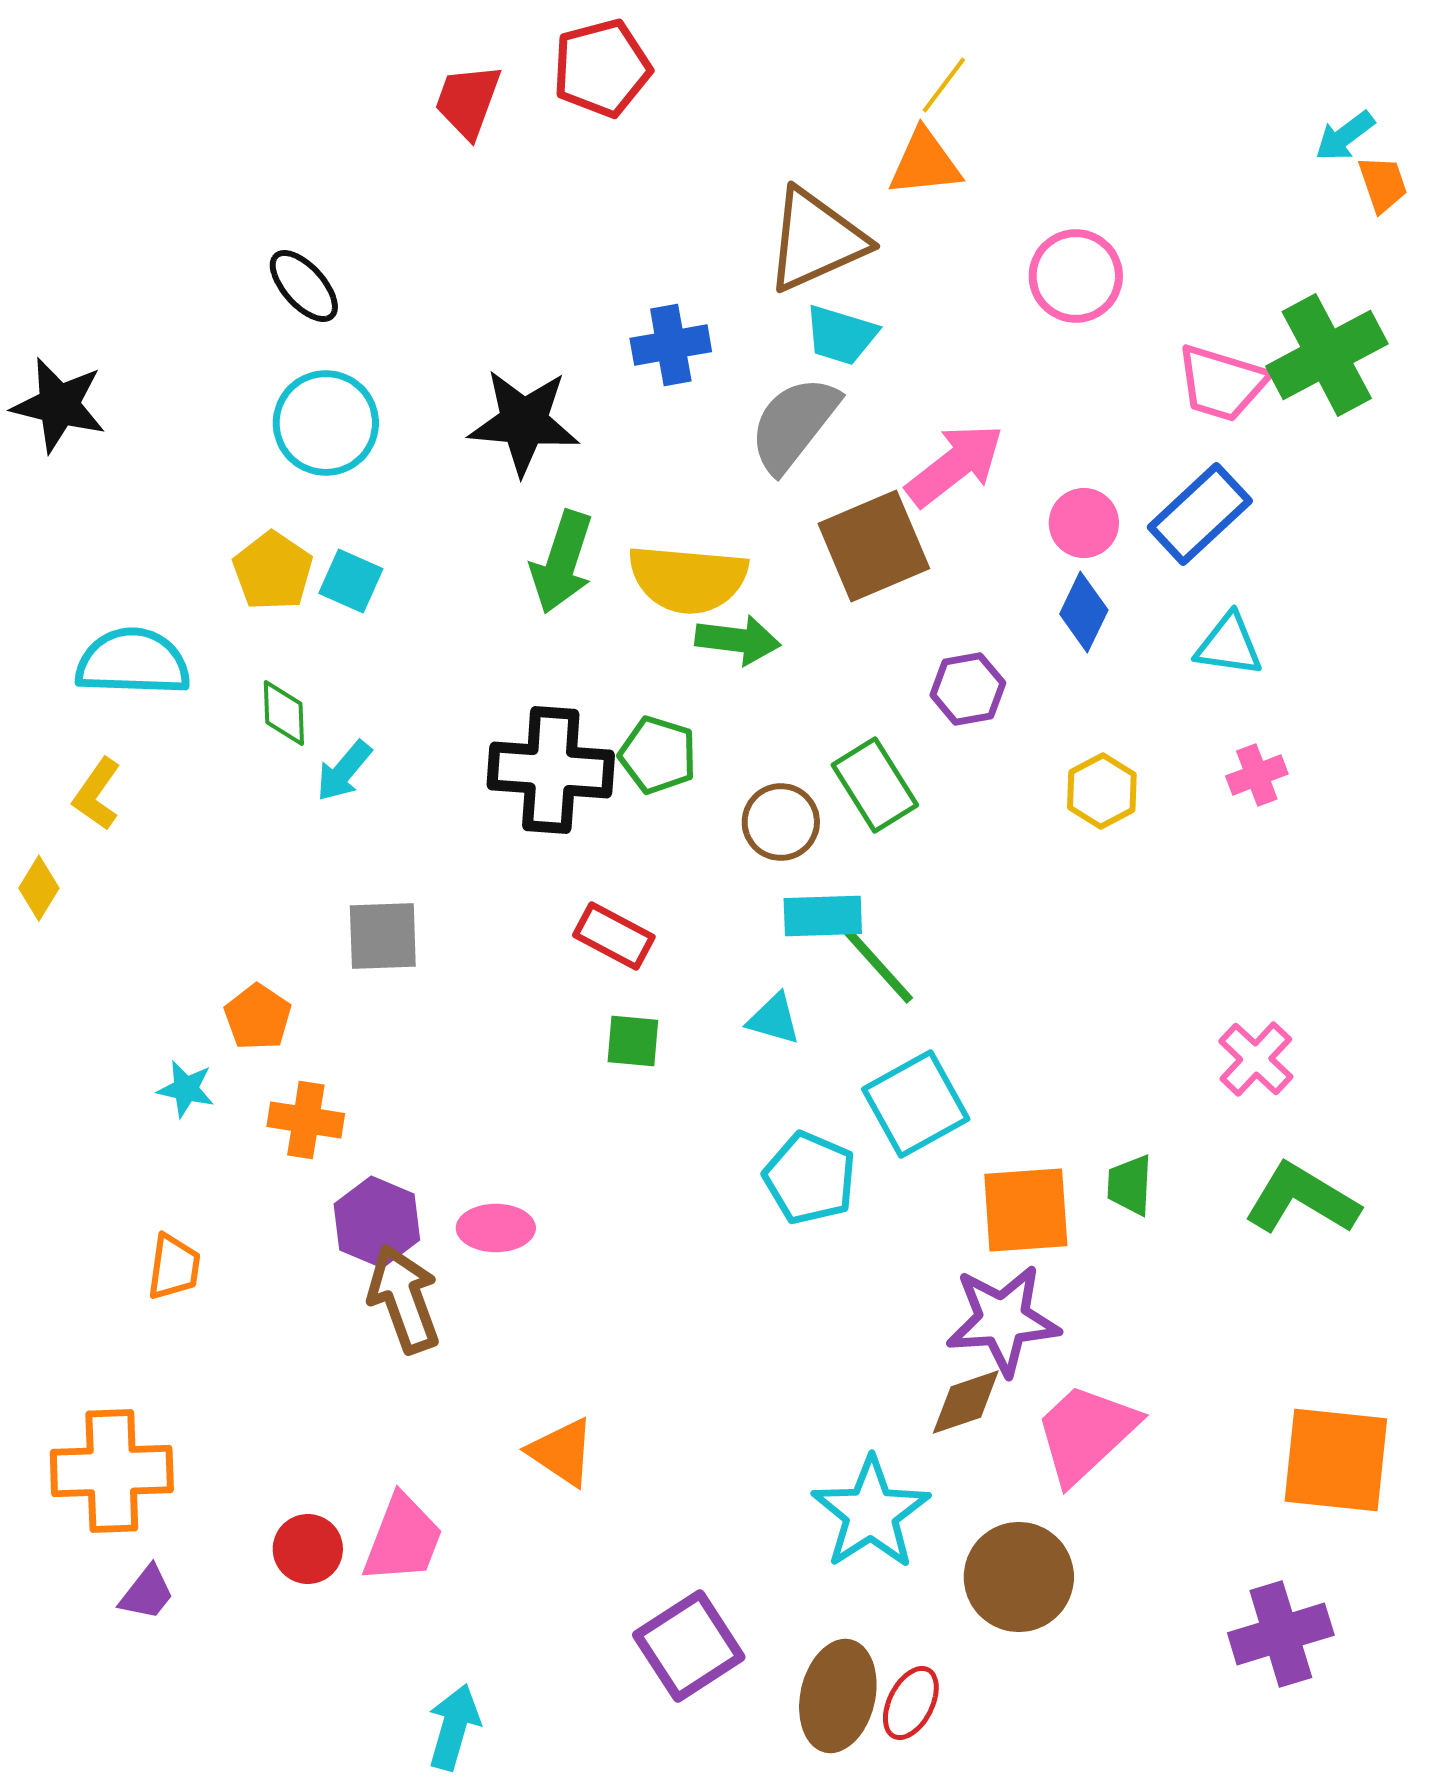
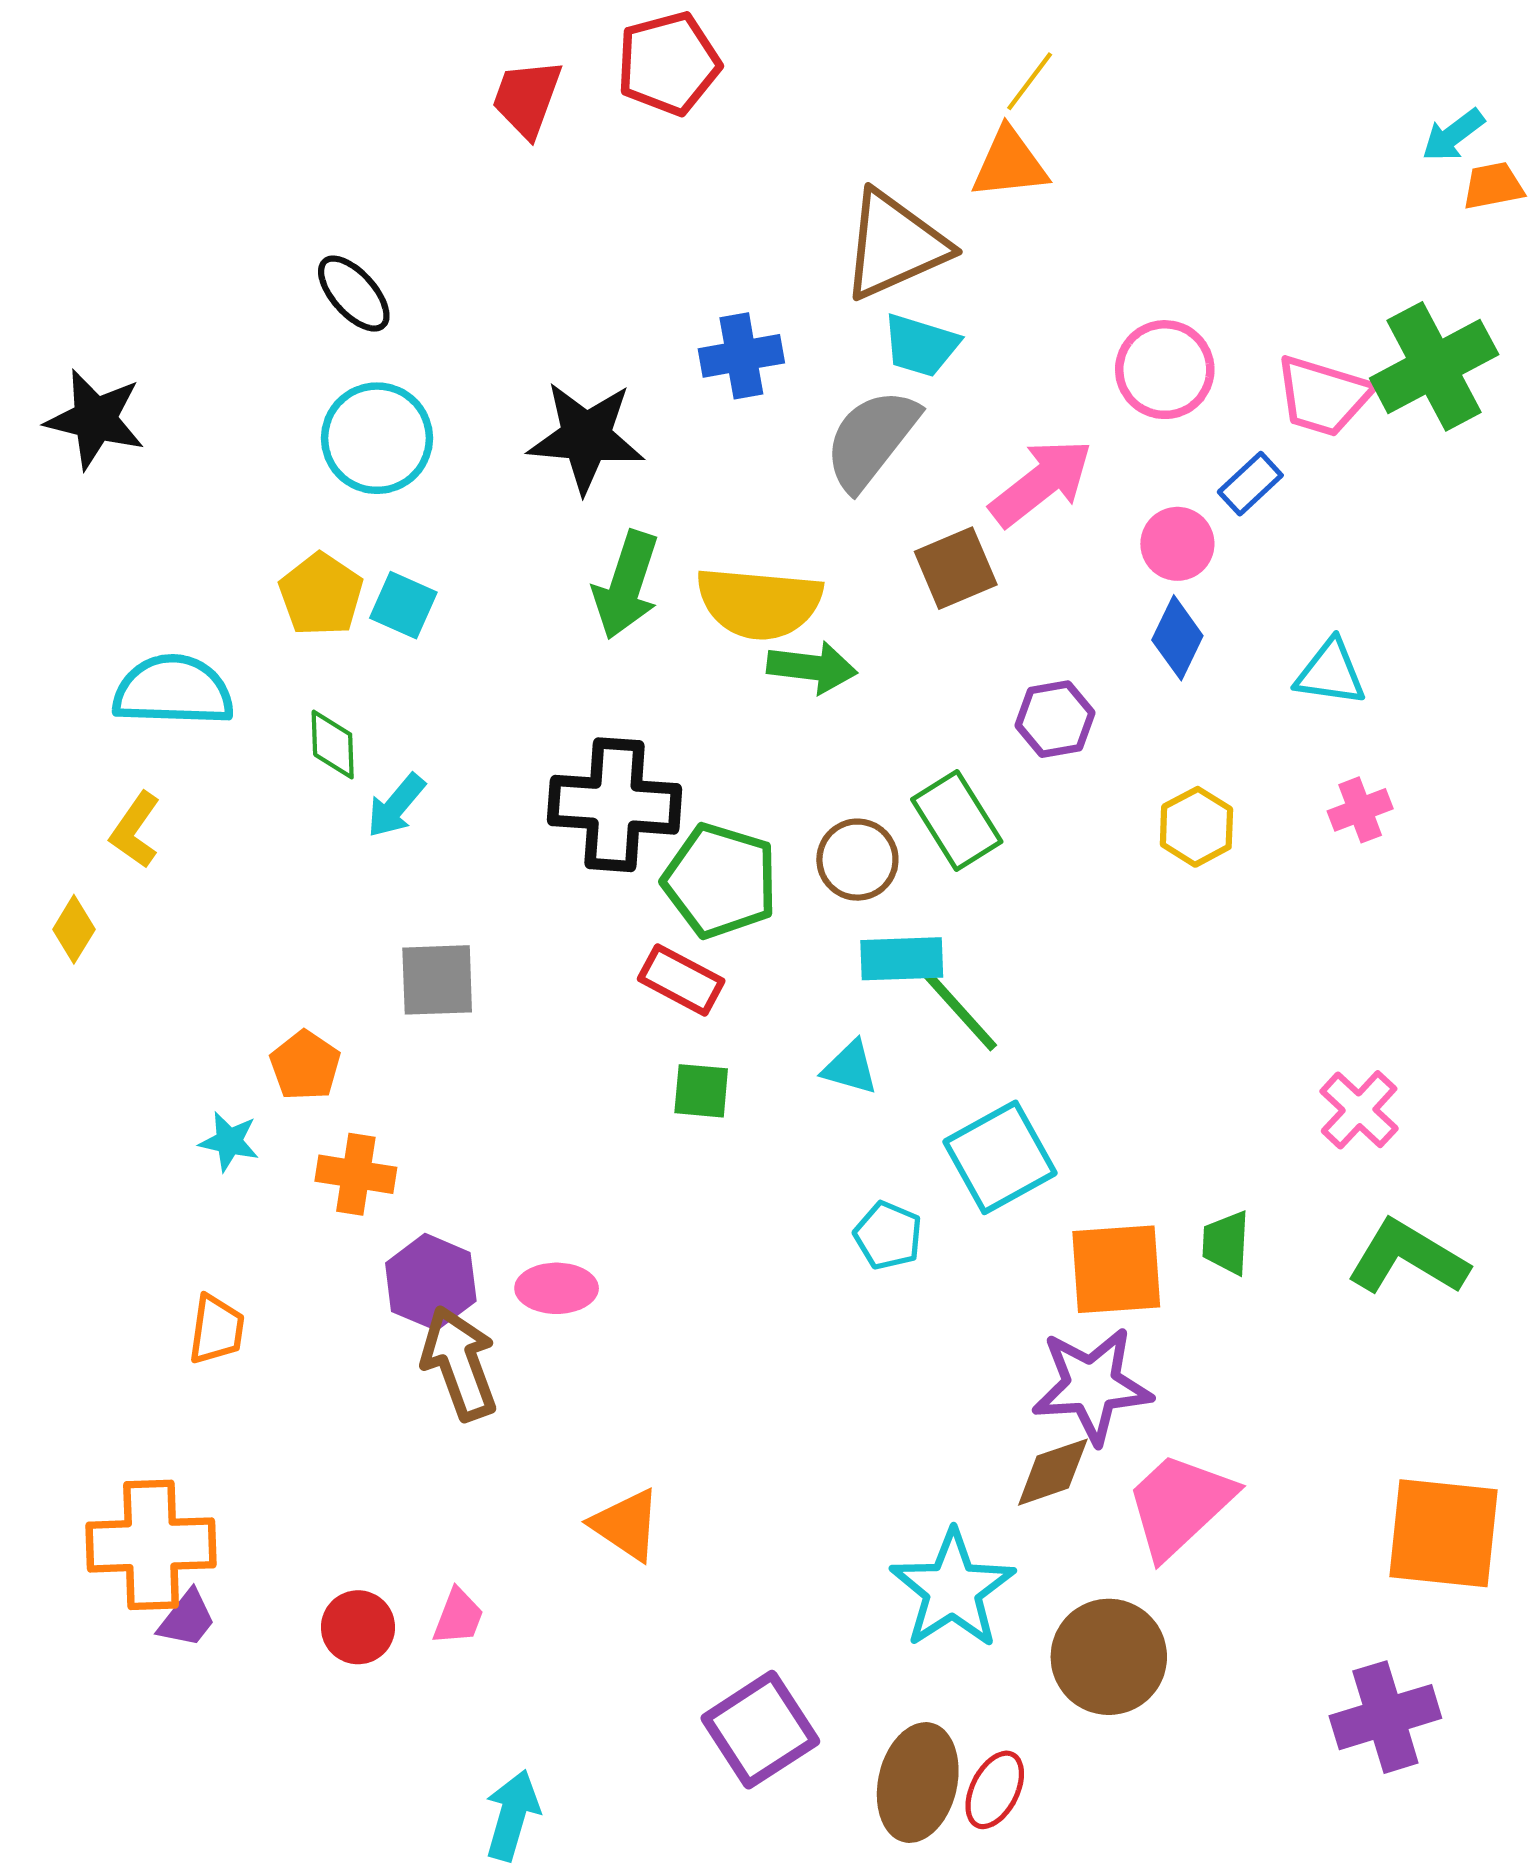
orange trapezoid: (1383, 184) -> (1493, 186), turned -82
pink circle: (1076, 276) -> (1165, 370), moved
blue rectangle: (1200, 514) -> (1250, 484), moved, size x0.6
brown square: (874, 546) -> (956, 568), size x0.7
green pentagon: (658, 755) -> (720, 881), moved, size x1.4
cyan pentagon: (810, 1178) -> (888, 1235), size x0.7
pink trapezoid: (403, 1539) -> (458, 1617), size x0.6
purple trapezoid: (147, 1593) -> (187, 1619), moved

